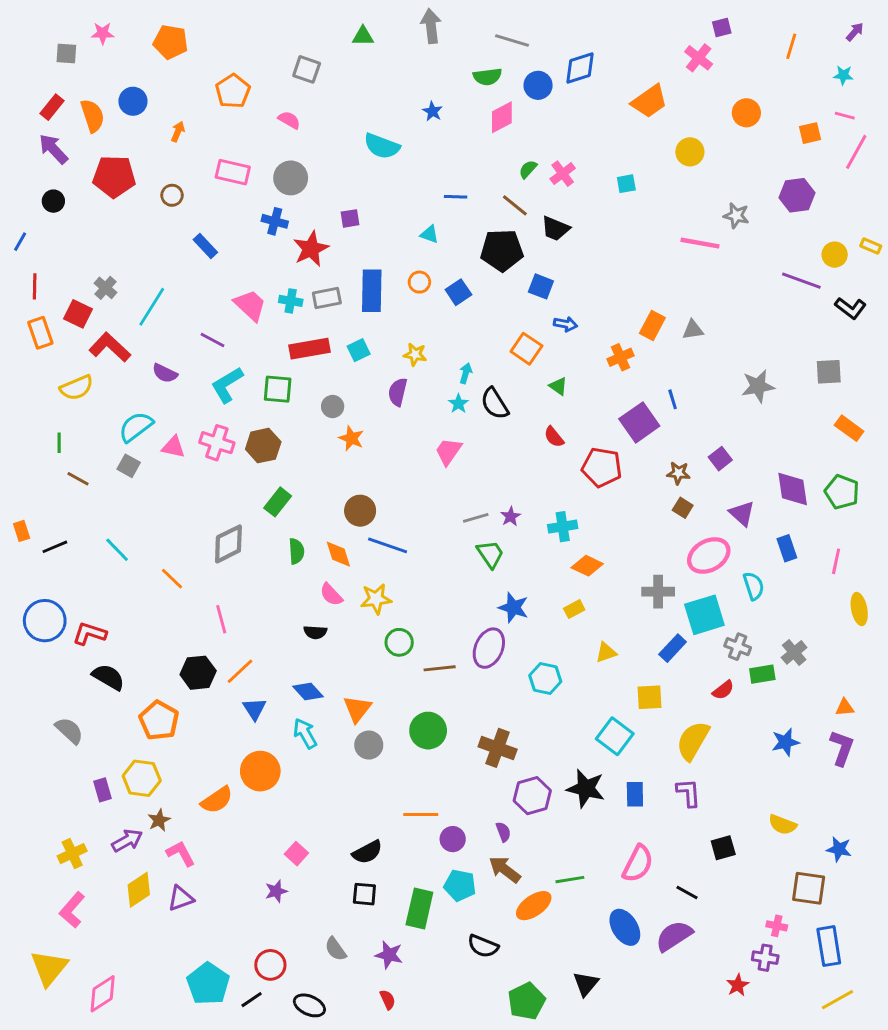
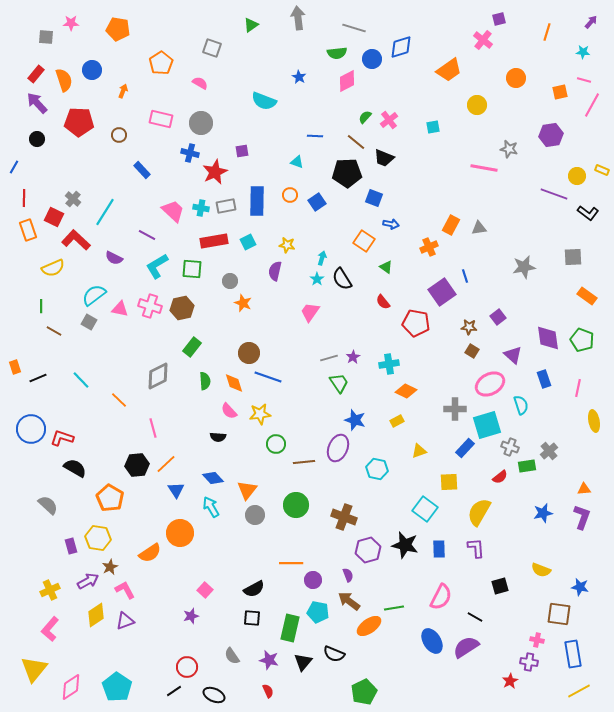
green triangle: (363, 36) -> (251, 25), turned -35
cyan pentagon: (208, 984) -> (117, 687), moved
black triangle: (586, 984) -> (303, 662), moved

